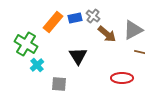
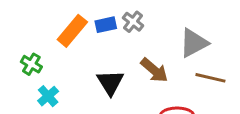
brown arrow: (107, 34) -> (154, 70), moved
green cross: (26, 44) -> (31, 64), size x0.6

